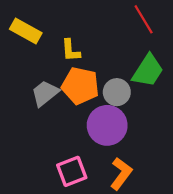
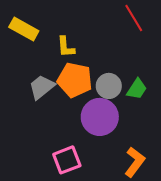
green trapezoid: (148, 71) -> (137, 89), moved, size x0.7
orange L-shape: (121, 174) -> (135, 162), moved

